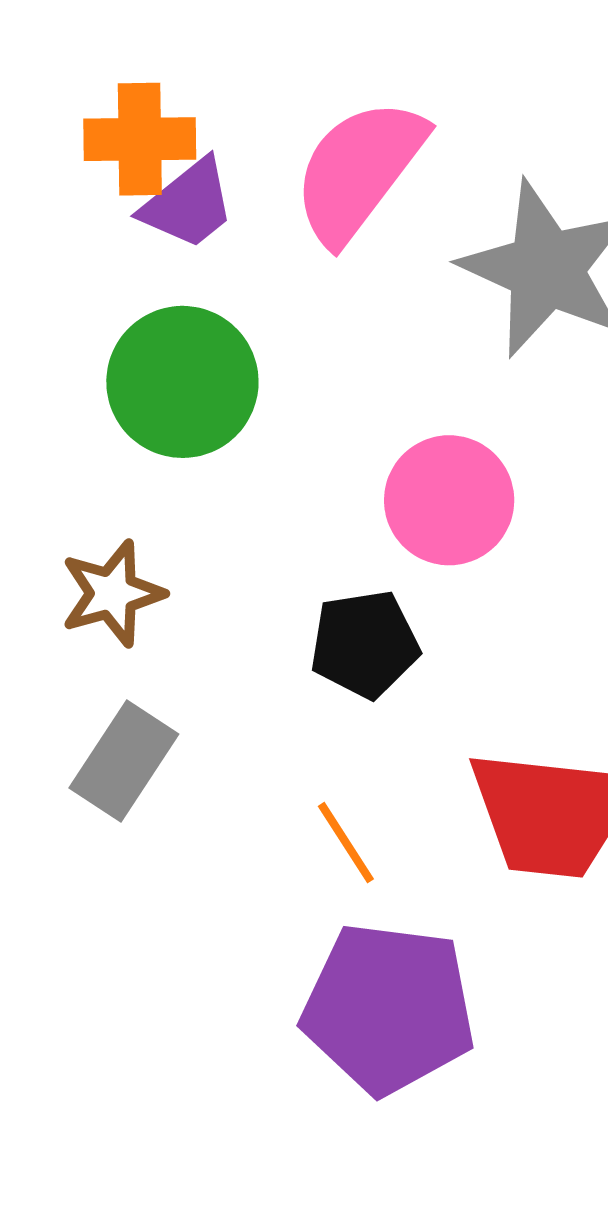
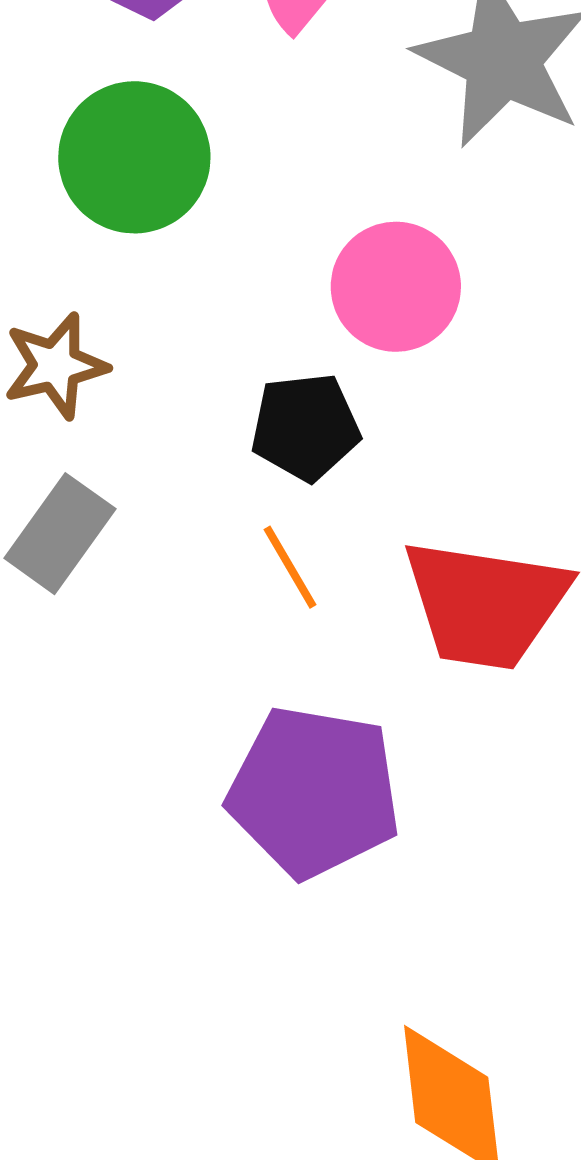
orange line: (346, 843) -> (290, 567), moved

